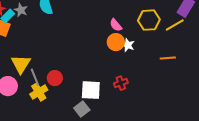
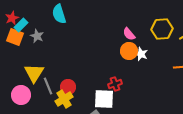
gray star: (21, 10) -> (37, 36), moved
red cross: (121, 83) -> (115, 84), moved
yellow cross: (39, 92) -> (64, 99), moved

